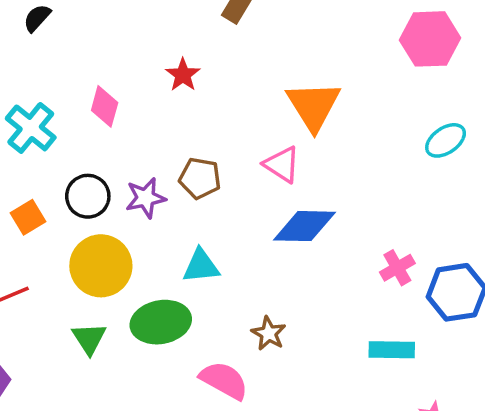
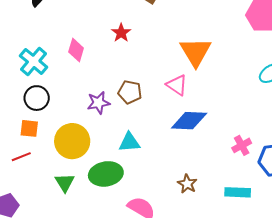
black circle: (88, 196) -> (37, 98), moved
orange square: (28, 217) -> (29, 128), moved, turned 36
brown star: (269, 333) -> (187, 184), moved

